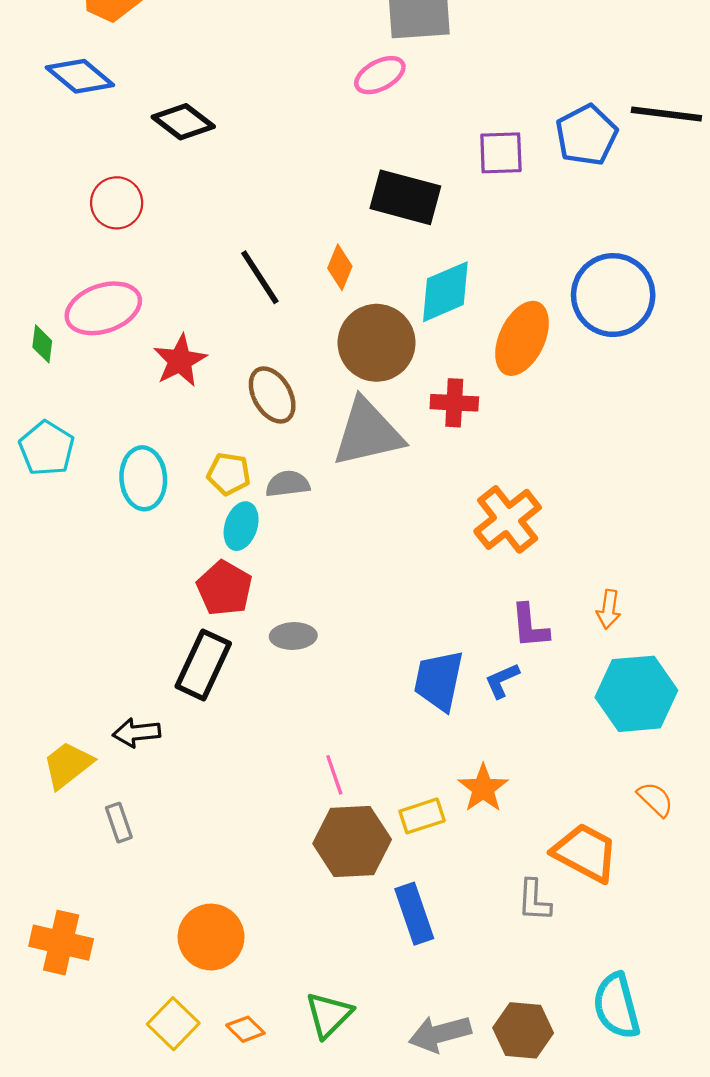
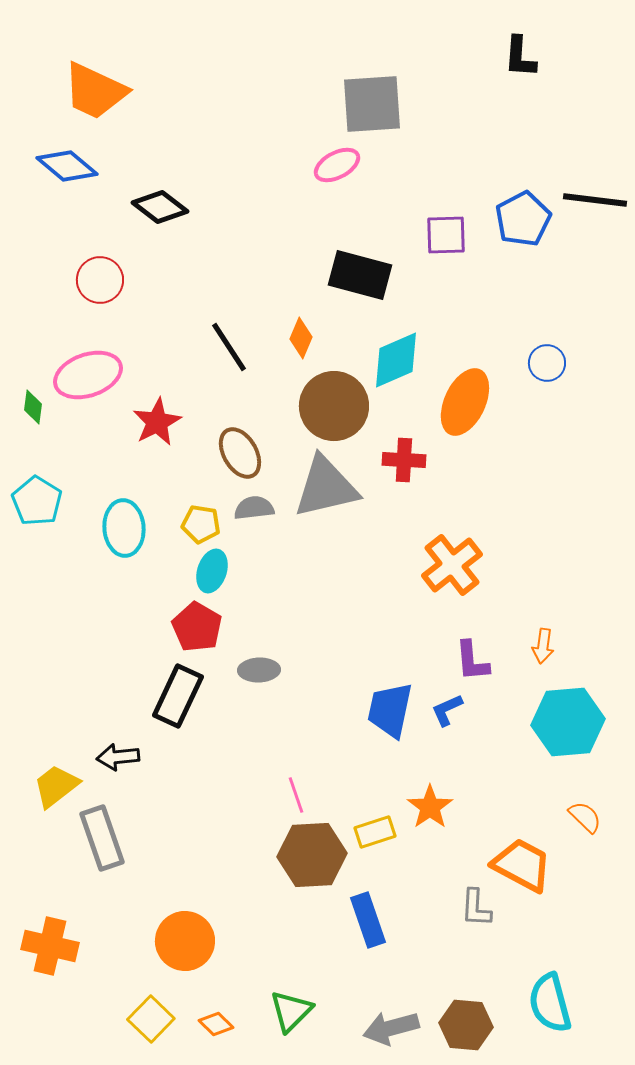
blue circle: (613, 295) -> (547, 363), size x0.5
gray semicircle: (288, 484) -> (254, 508), moved
gray rectangle: (119, 823) -> (102, 838), size x1.8

